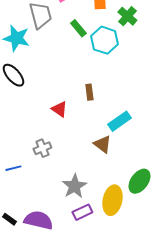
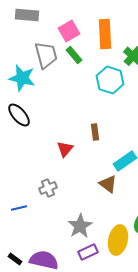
green rectangle: (78, 28) -> (74, 55), moved
red triangle: (59, 109) -> (65, 149), turned 36

